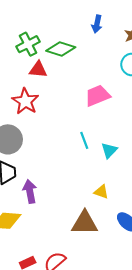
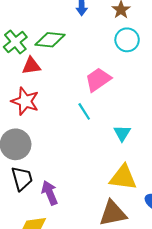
cyan line: (84, 140) -> (84, 111), moved
yellow triangle: (101, 192) -> (123, 177), size x1.8

